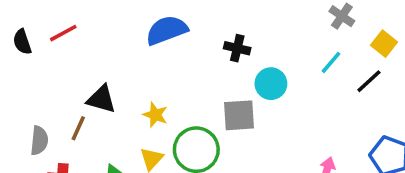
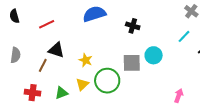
red line: (63, 33) -> (47, 24), moved
cyan circle: (271, 84) -> (154, 55), moved
gray semicircle: (39, 140) -> (15, 55), moved

